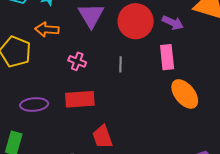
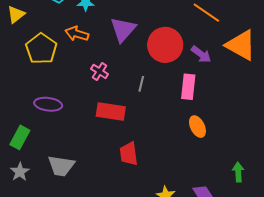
orange ellipse: (185, 94) -> (197, 127), size x0.7
red rectangle: (80, 99) -> (111, 112), moved
red trapezoid: (103, 137) -> (129, 154), moved

